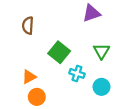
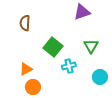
cyan cross: (77, 73) -> (69, 66), turned -32
cyan circle: (101, 87) -> (100, 77), moved

